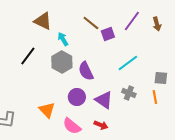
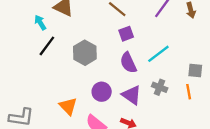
purple square: (108, 34) -> (126, 34), moved
cyan arrow: (63, 39) -> (40, 23), moved
purple semicircle: (86, 71) -> (128, 63), moved

